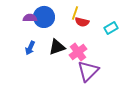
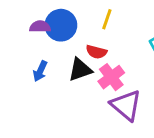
red semicircle: (82, 22) -> (96, 52), moved
purple triangle: (88, 71) -> (126, 105), turned -35

